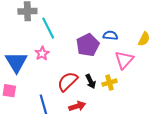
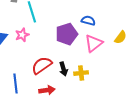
blue semicircle: (110, 35) -> (88, 20), moved
pink triangle: (124, 60) -> (94, 43), moved

